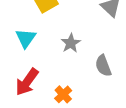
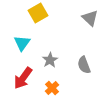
gray star: (71, 43) -> (50, 60), moved

